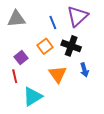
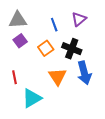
purple triangle: (77, 16) -> (79, 19), size x0.7
purple square: (21, 58) -> (20, 41), moved
blue arrow: (84, 70) -> (84, 73), size x1.6

